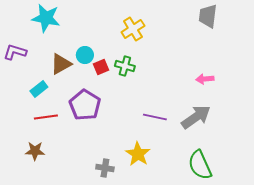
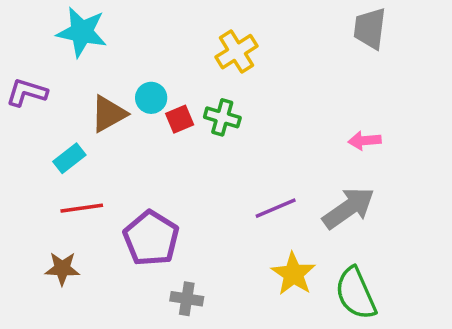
purple pentagon: (85, 105) -> (151, 238), moved
purple line: (155, 117) -> (276, 208), turned -35
yellow star: (138, 154) -> (293, 274), moved

